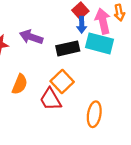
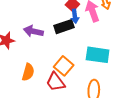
cyan rectangle: (100, 43) -> (98, 55), moved
black rectangle: (68, 48) -> (64, 27), moved

